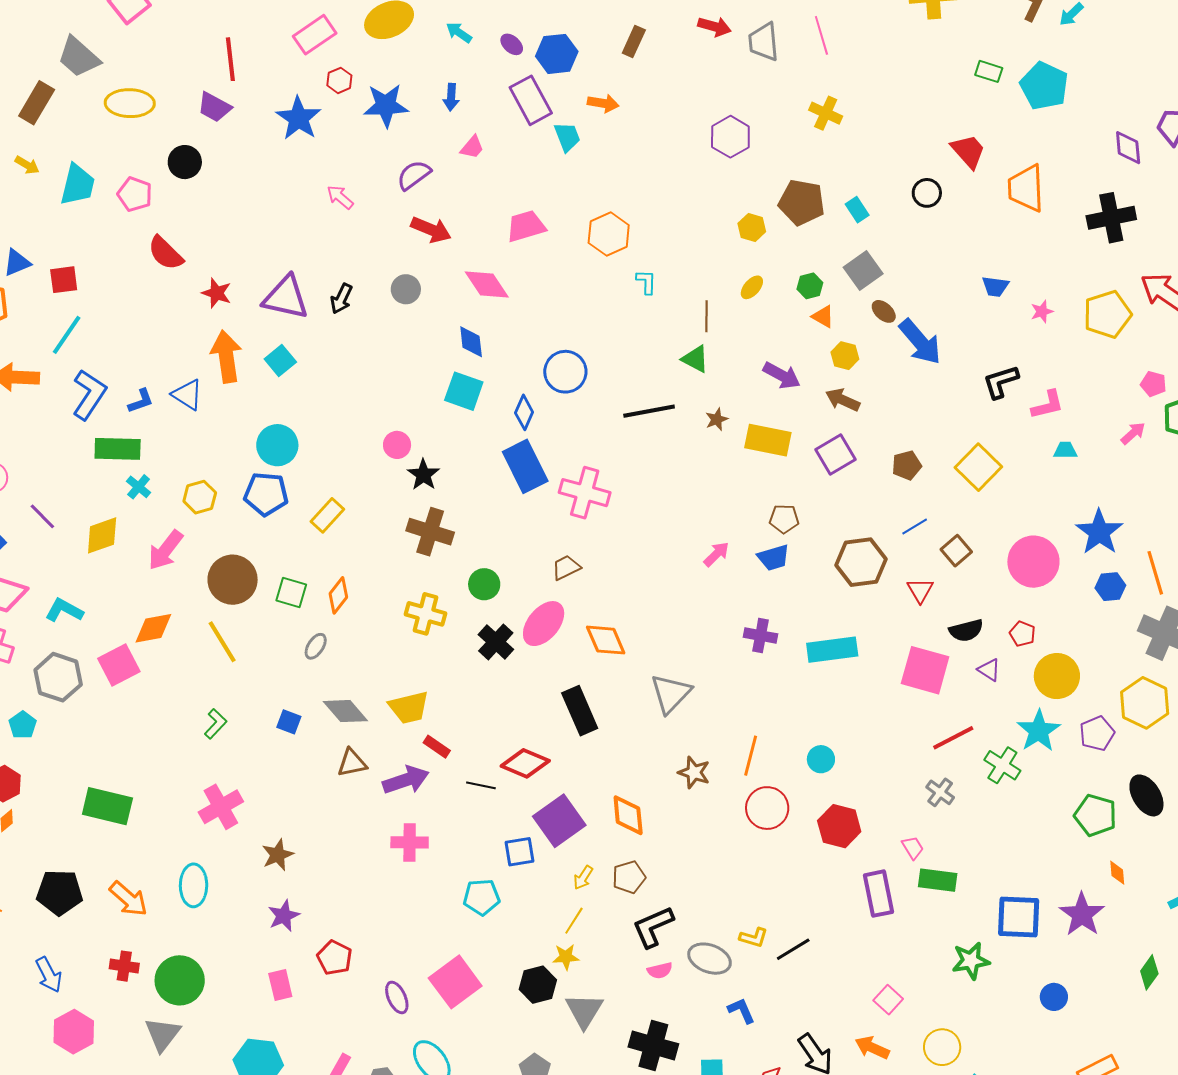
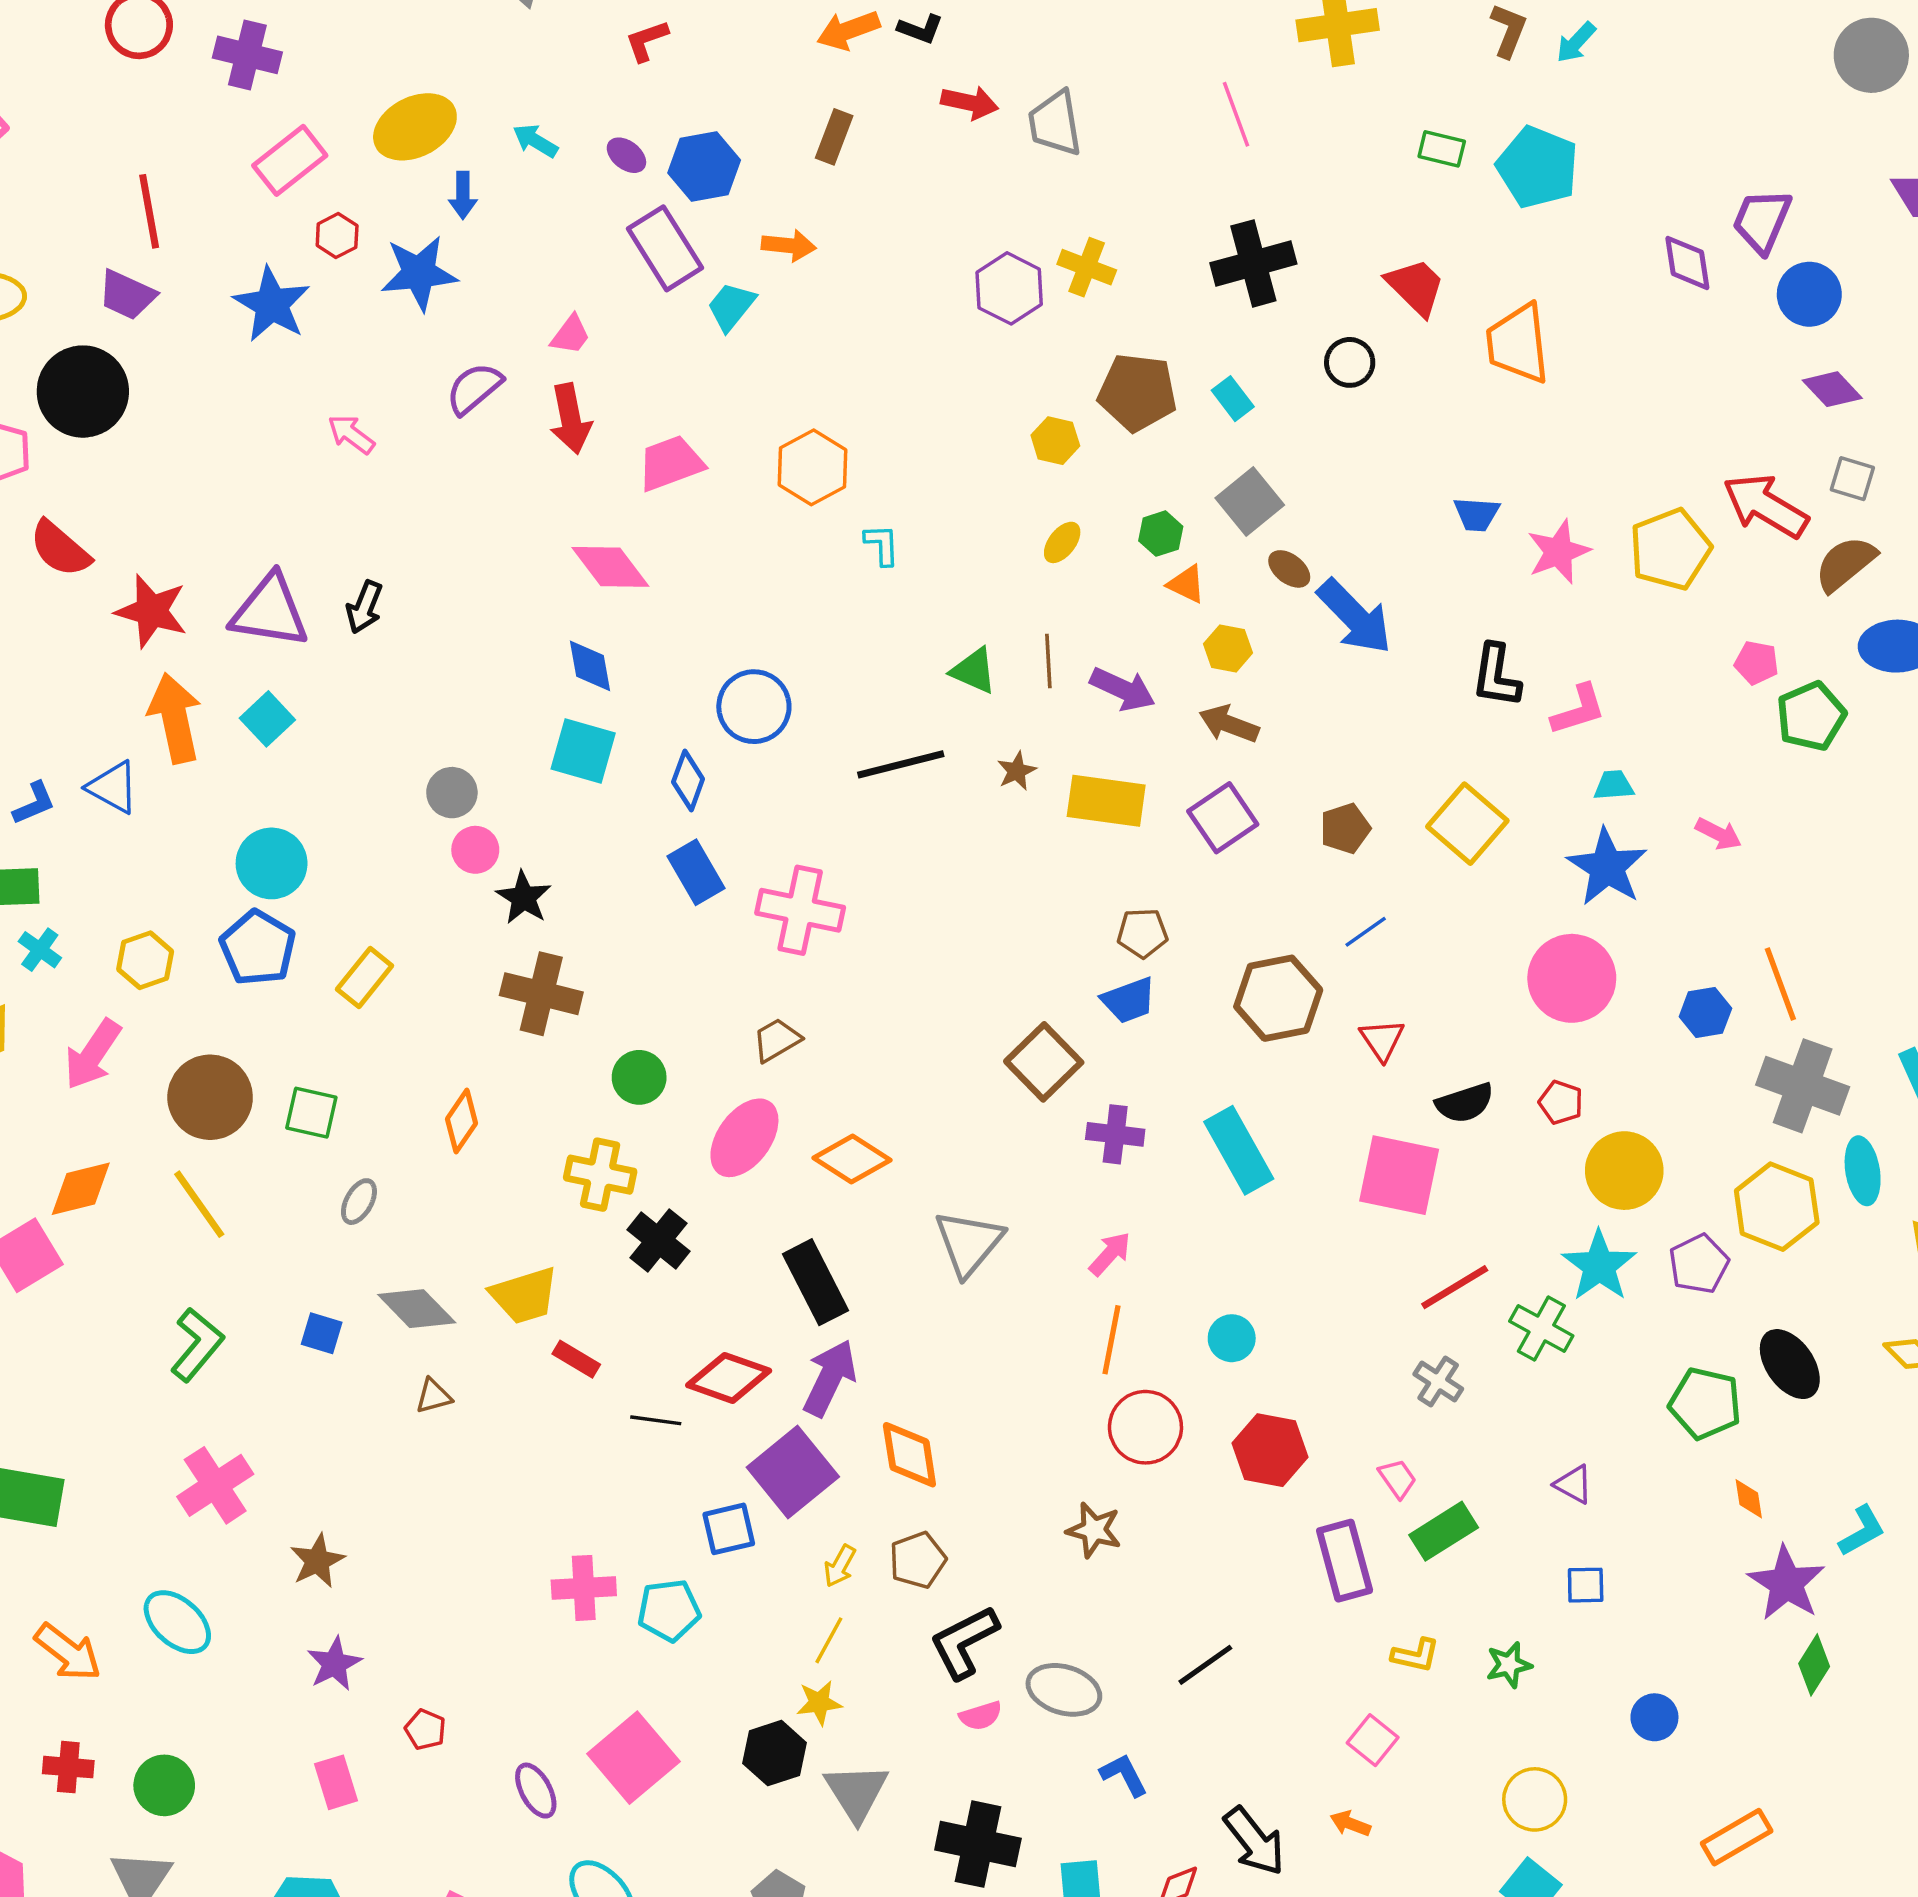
pink line: (821, 35) -> (1236, 114), moved
blue arrow: (451, 97) -> (463, 195), moved
yellow cross: (826, 113) -> (1087, 267), moved
cyan trapezoid: (567, 137) -> (731, 306), turned -116
black circle: (185, 162) -> (83, 392), size x1.6
black cross: (1111, 218) -> (1253, 263), moved
red arrow: (431, 230) -> (571, 419), moved, turned 60
gray circle: (406, 289) -> (452, 793), moved
red star: (217, 293) -> (151, 611), size x1.4
pink star: (1042, 312) -> (1559, 552), size x1.6
brown line: (706, 316) -> (1048, 661), moved
black L-shape: (1001, 382) -> (1496, 676), turned -60
pink arrow: (1133, 433) -> (1718, 834), moved, turned 72
blue rectangle: (525, 466) -> (696, 872), size x0.7
blue pentagon: (266, 494) -> (258, 948), turned 30
blue star: (1099, 532) -> (1607, 867), moved
brown square: (956, 551) -> (1044, 1062), moved, size x1.4
pink arrow: (716, 554) -> (1110, 1254), moved
orange diamond: (338, 595) -> (461, 1121), moved
yellow cross: (425, 614) -> (600, 1175), moved
orange diamond: (606, 640) -> (852, 1159), turned -30
black cross: (496, 642) -> (659, 1241), moved
cyan rectangle: (832, 650) -> (1239, 1150), turned 72
purple triangle: (989, 670) -> (1574, 1484), moved
green L-shape: (215, 724) -> (197, 1345), size x1.4
brown triangle: (352, 763) -> (434, 1396), size x0.7
brown star: (694, 772) -> (1094, 1530), moved
purple arrow: (406, 780) -> (830, 1378), moved, turned -42
pink cross: (410, 842) -> (584, 1588), moved
green rectangle: (938, 880) -> (1444, 1531), turned -36
cyan ellipse: (194, 885) -> (177, 1622), turned -45
purple star: (1082, 914) -> (1786, 1583), moved
blue square: (1019, 917) -> (1586, 1585), size x0.5
yellow L-shape: (754, 938) -> (1416, 1655), moved
red pentagon: (335, 958) -> (425, 1730), size x0.7
green star: (971, 961) -> (1509, 1665), size x0.7
green circle: (180, 980) -> (164, 1785), size x0.7
yellow circle: (942, 1047) -> (1535, 1799), moved
orange arrow: (872, 1048) -> (1350, 1824), size x0.7

